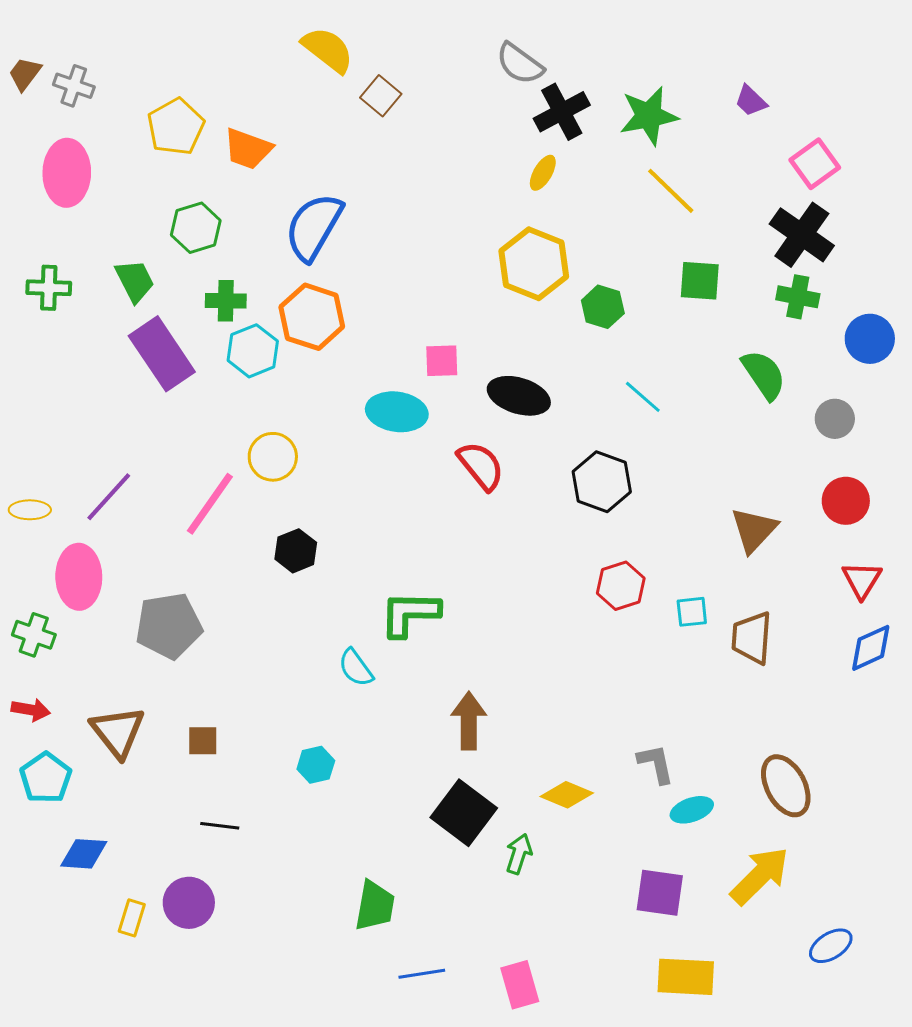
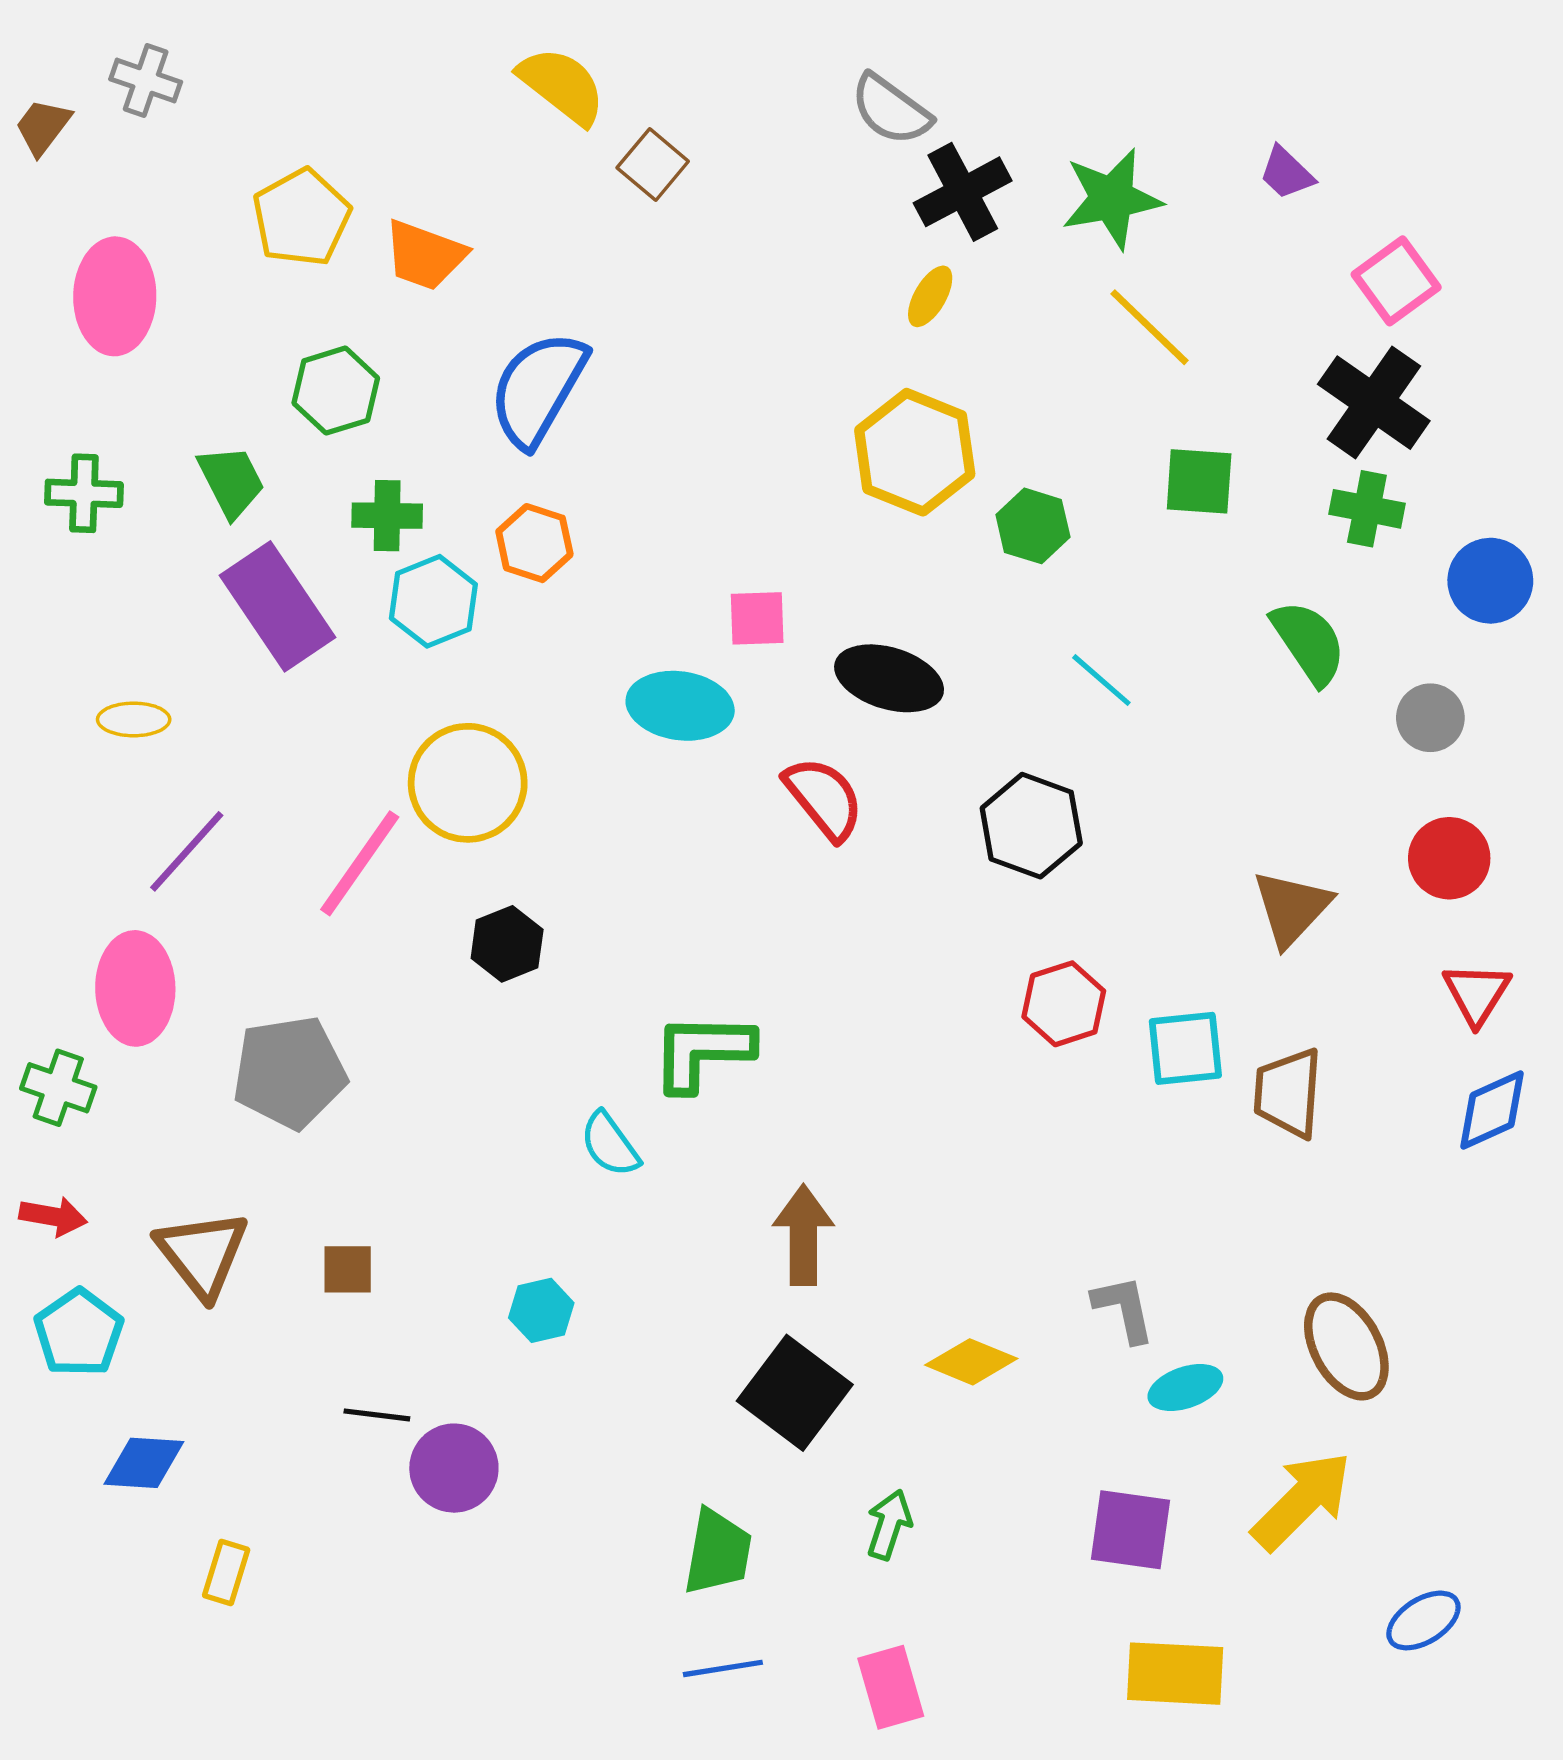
gray cross: (74, 86) -> (146, 81), moved
orange hexagon: (312, 317) -> (534, 543), size x0.7
yellow circle: (273, 457) -> (468, 783), size x1.4
yellow ellipse: (30, 510) -> (134, 719), moved
cyan square: (692, 612) -> (1185, 1048), size x1.4
green arrow: (519, 854) -> (889, 1525), moved
purple circle: (189, 903) -> (454, 1468), moved
green trapezoid: (375, 906) -> (718, 1552), moved

